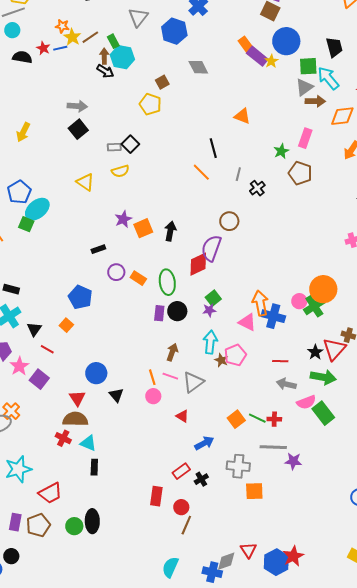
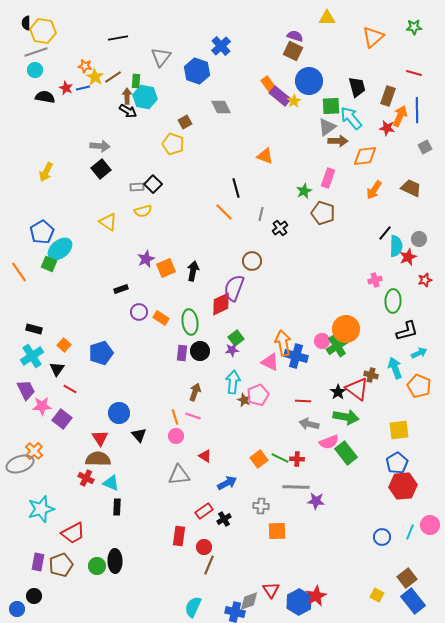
green rectangle: (113, 41) -> (136, 81), turned 32
blue pentagon: (80, 297) -> (101, 353), moved, turned 30
orange square: (66, 325) -> (64, 345), moved
red triangle: (334, 349) -> (357, 389), turned -35
pink star: (19, 366) -> (42, 406), turned 30
gray triangle: (193, 382) -> (179, 475), moved, turned 30
gray cross: (238, 466) -> (261, 506), size x0.7

